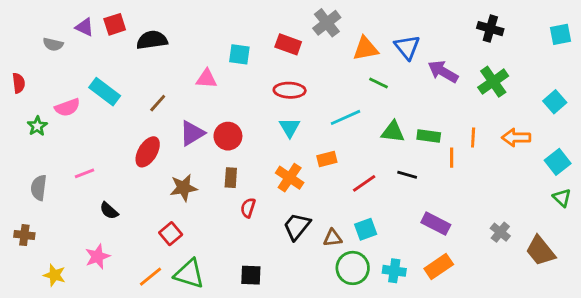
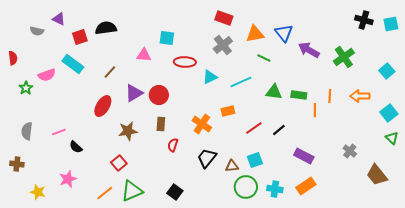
gray cross: (327, 23) -> (223, 45), moved
red square: (115, 24) -> (80, 37), moved
black cross: (490, 29) -> (364, 20), moved
red rectangle: (288, 44) -> (224, 18), moved
red ellipse: (290, 90) -> (185, 62), moved
cyan triangle: (290, 127) -> (210, 77), moved, turned 35
pink line: (85, 173) -> (59, 132), moved
black line: (407, 175) -> (279, 130), moved, turned -56
gray cross: (500, 232) -> (350, 151), moved
green triangle: (189, 274) -> (132, 191), turned -40
black square: (251, 275) -> (175, 192), turned 35

